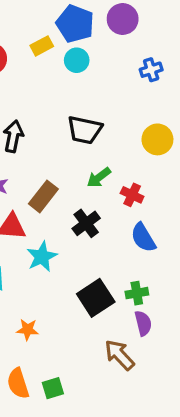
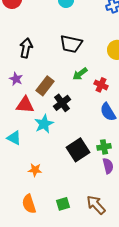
black cross: (86, 223) -> (62, 103), moved
brown arrow: (119, 355) -> (96, 205), moved
green square: (53, 388) -> (63, 204), moved

